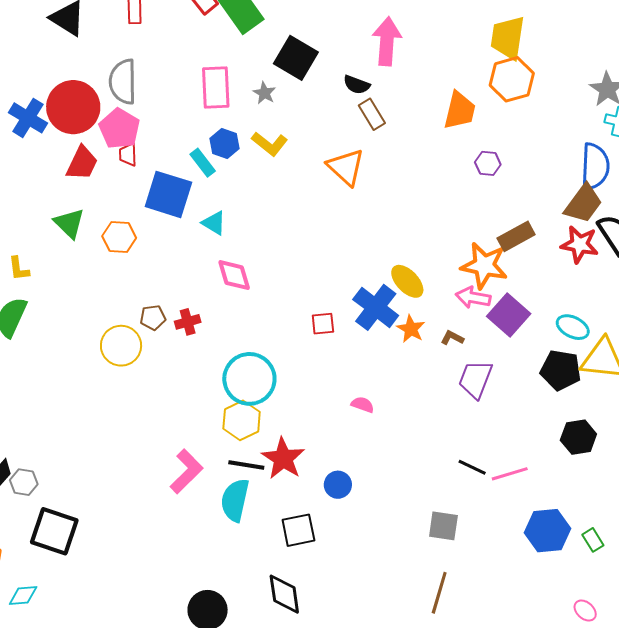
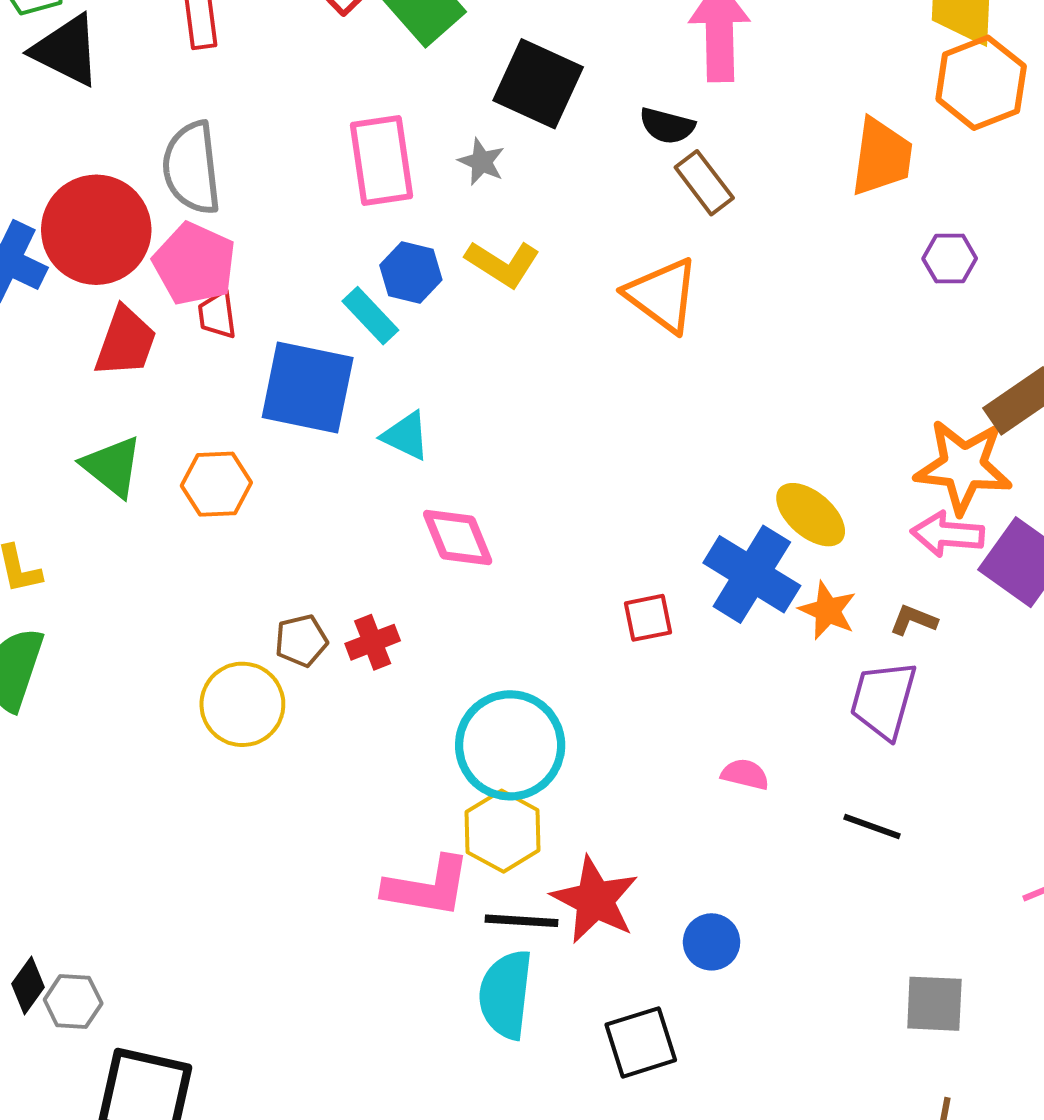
purple trapezoid: (475, 379) -> (883, 700), moved
black line: (472, 467) -> (872, 827), moved
pink L-shape: (186, 471) -> (427, 887), moved, turned 60

